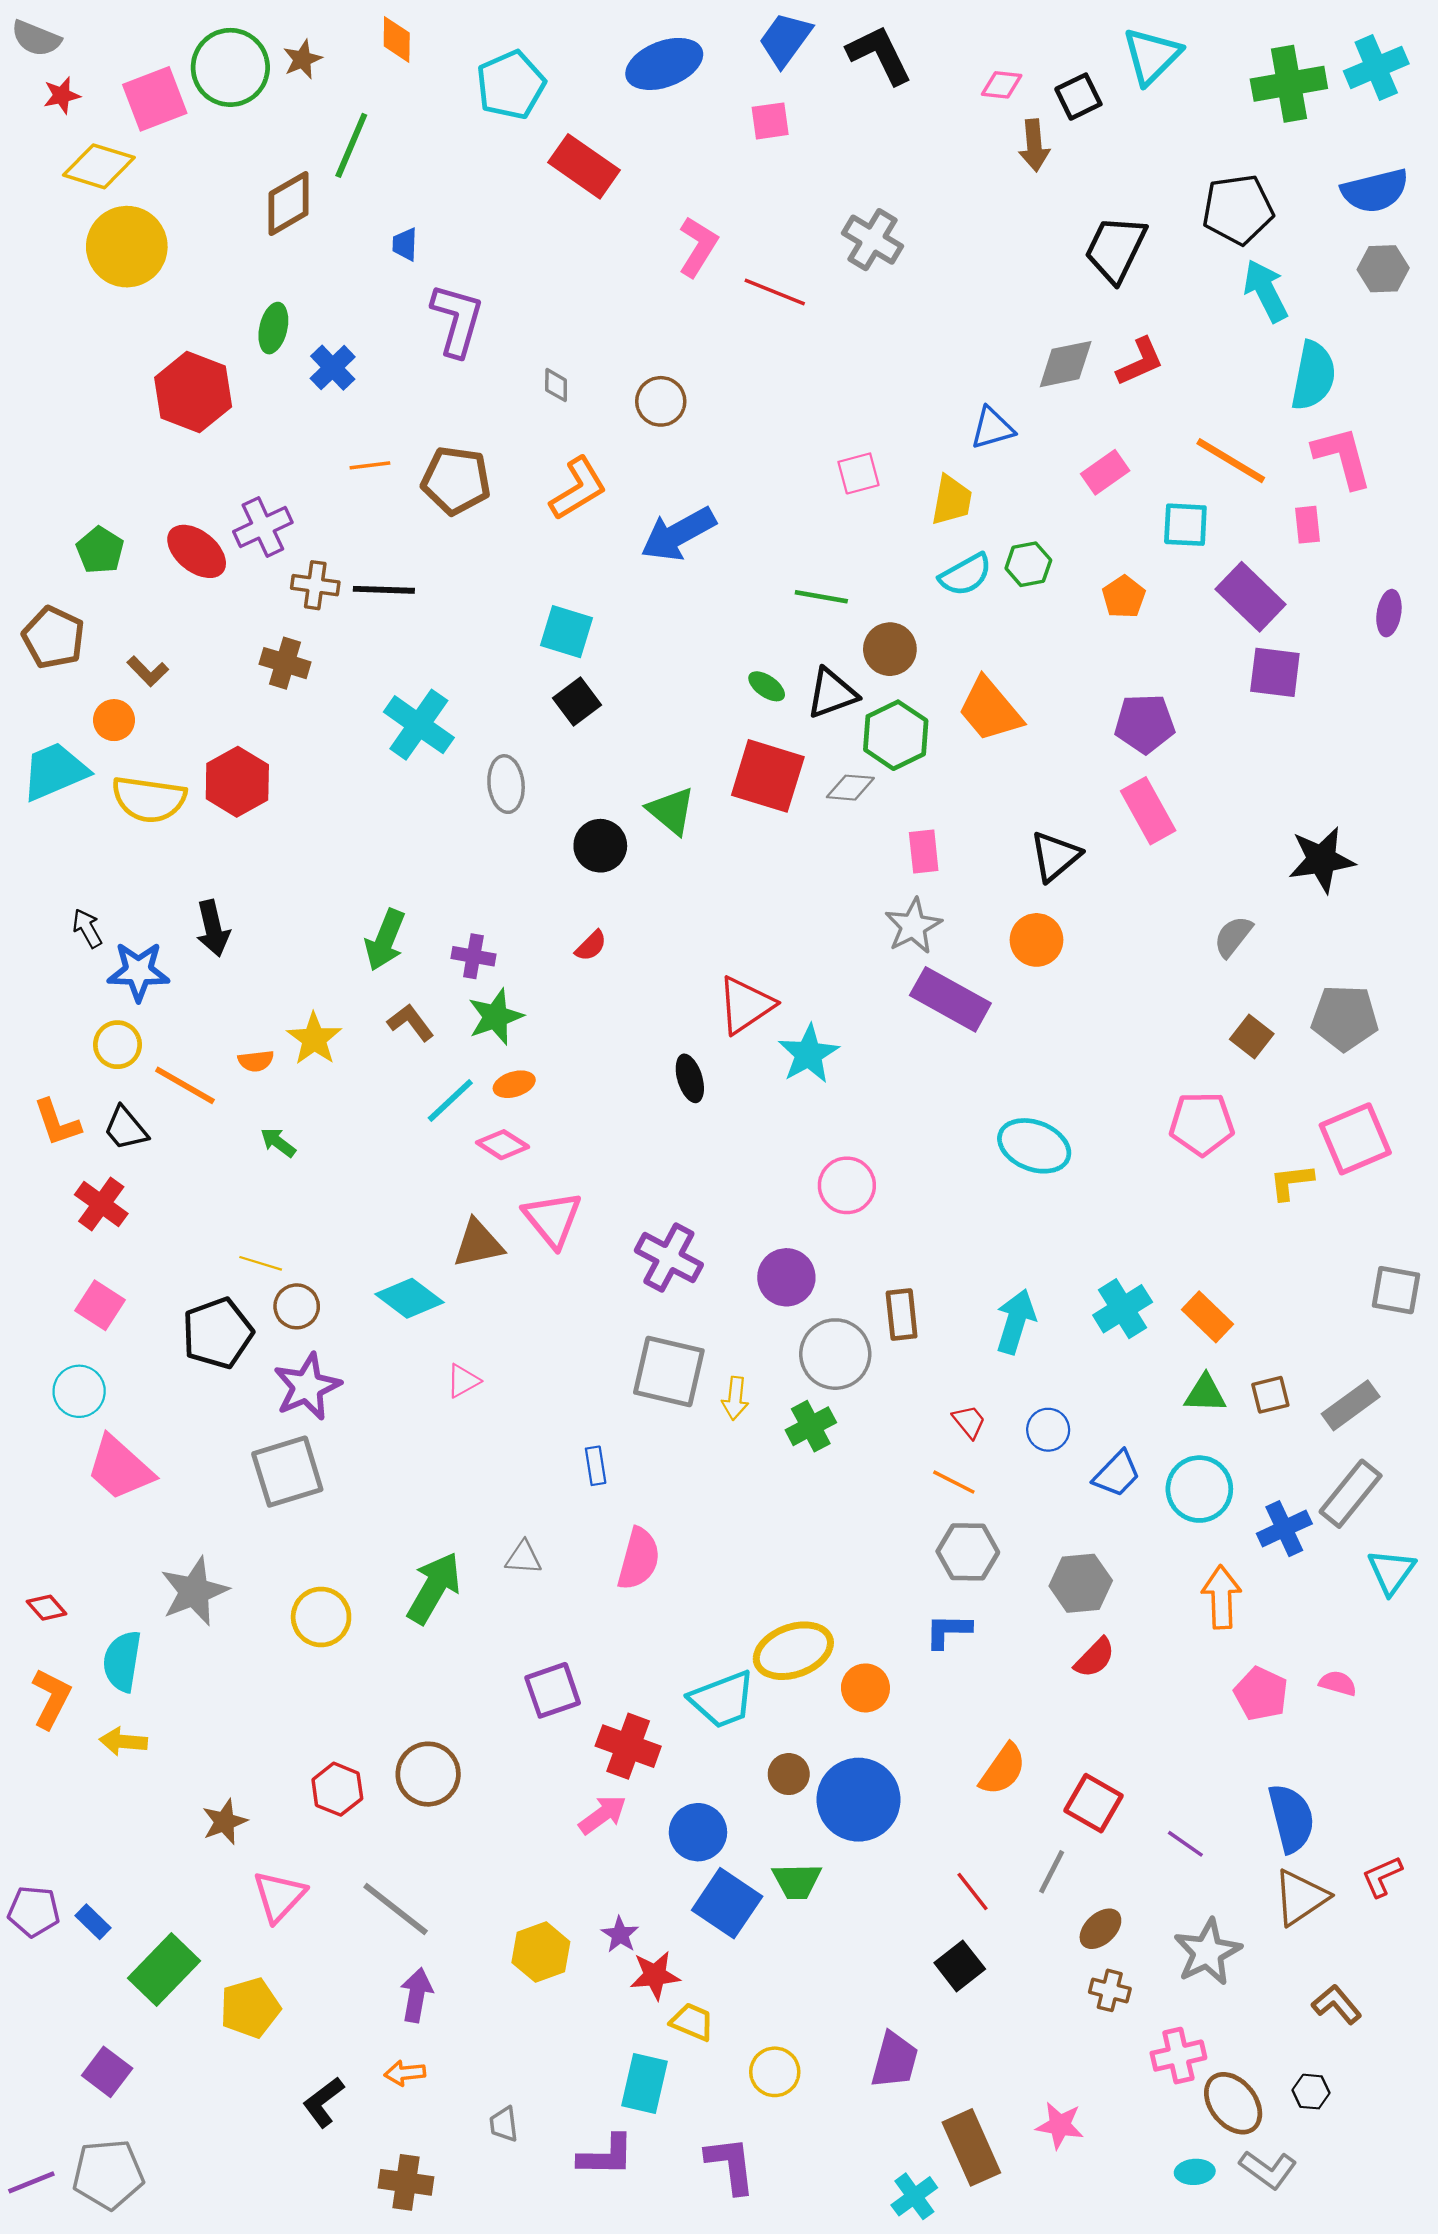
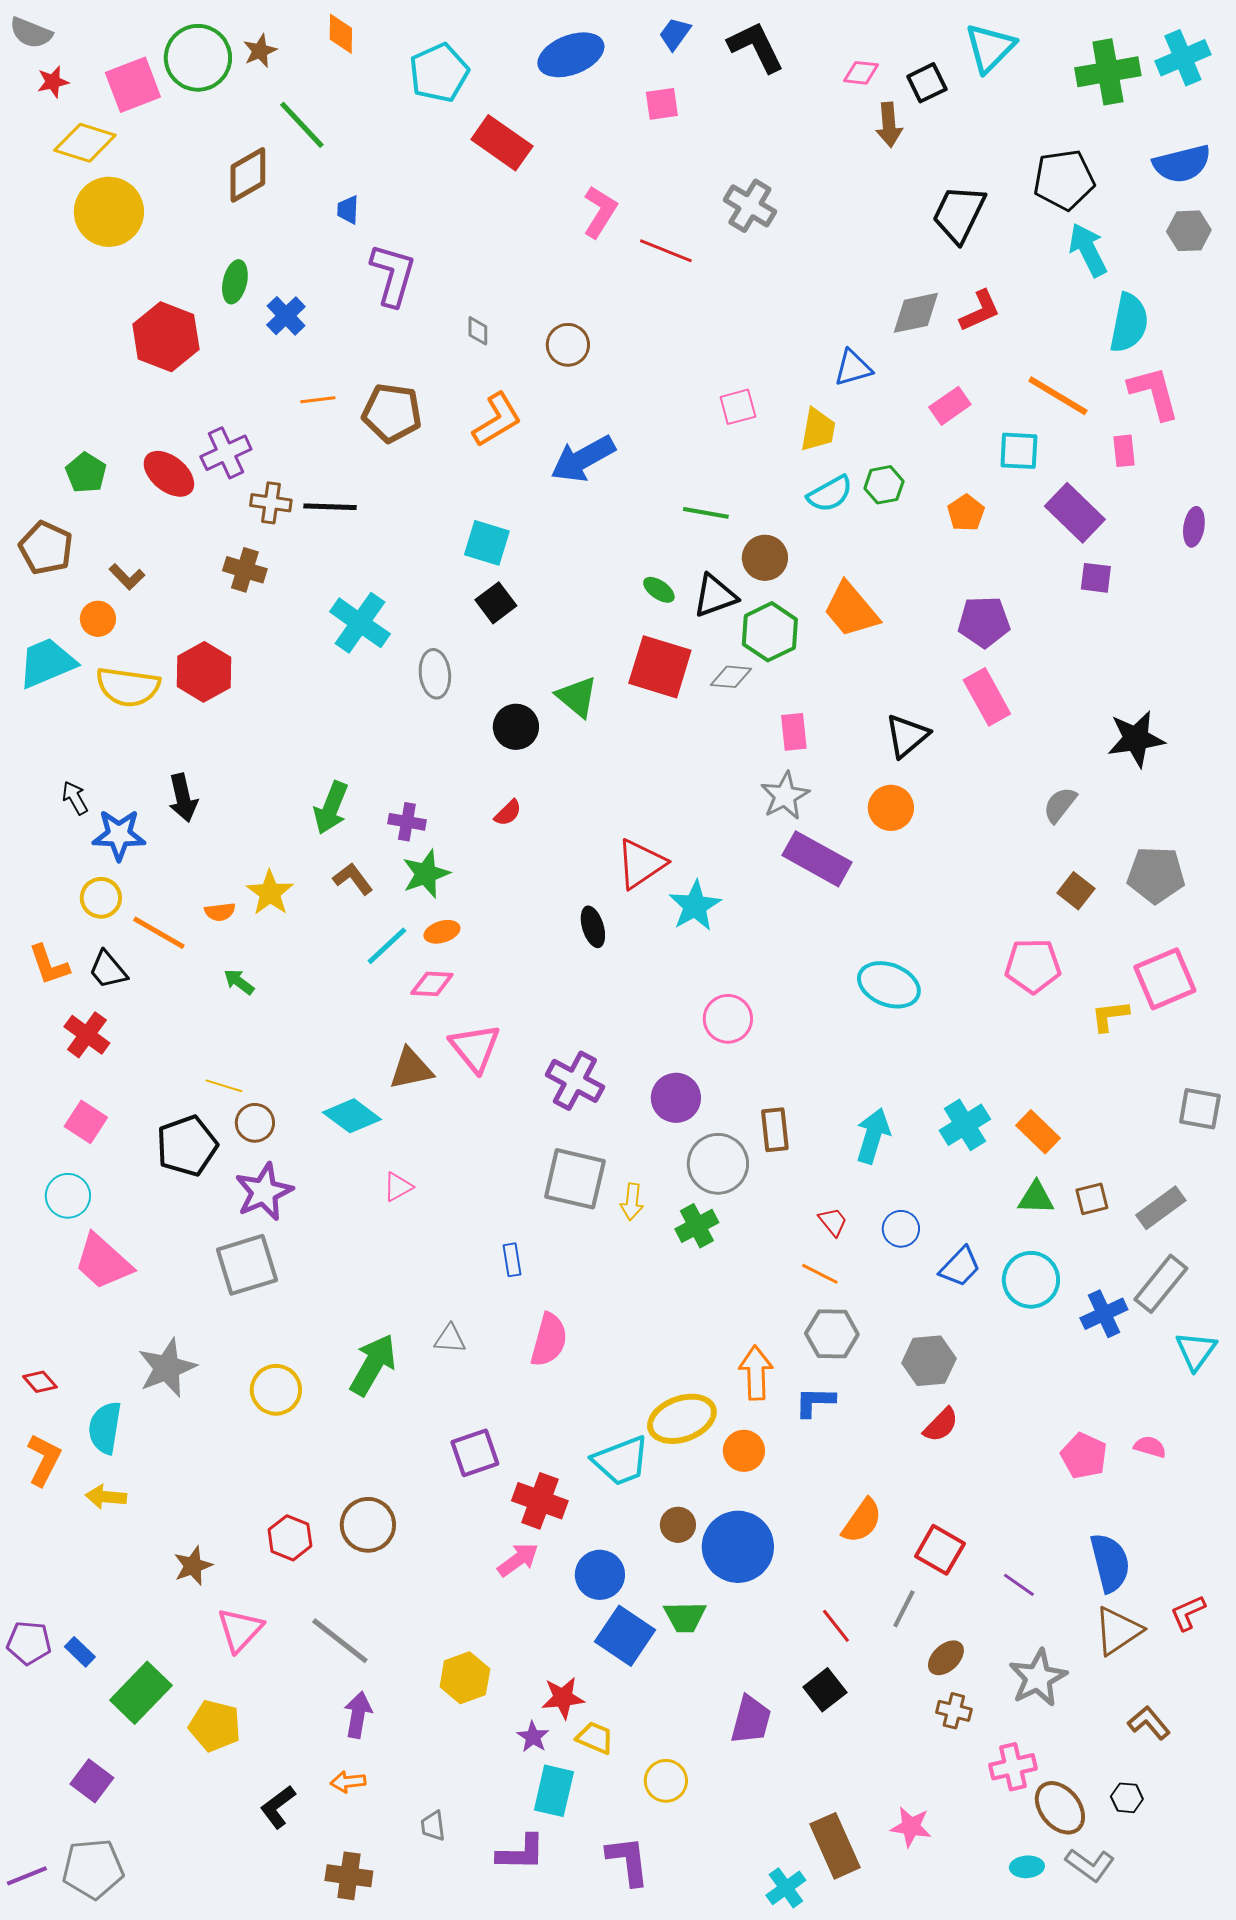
blue trapezoid: (785, 40) -> (675, 34), size x0.7
green line: (351, 145) -> (302, 125), turned -66
purple square: (1275, 672) -> (1096, 578), size x0.7
pink diamond: (503, 1145) -> (432, 984), turned -30
orange arrow: (1221, 1597) -> (756, 1373), moved
purple star: (620, 1935) -> (533, 1737), moved
yellow pentagon: (250, 2008) -> (215, 1726), turned 30
purple trapezoid: (895, 2060) -> (751, 1720), moved

